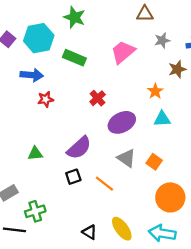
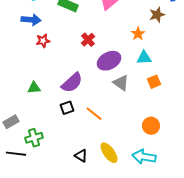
gray triangle: (126, 158) -> (121, 83), moved
orange square: (154, 162) -> (154, 82), moved, turned 32
orange circle: (170, 197) -> (151, 126), size x0.7

